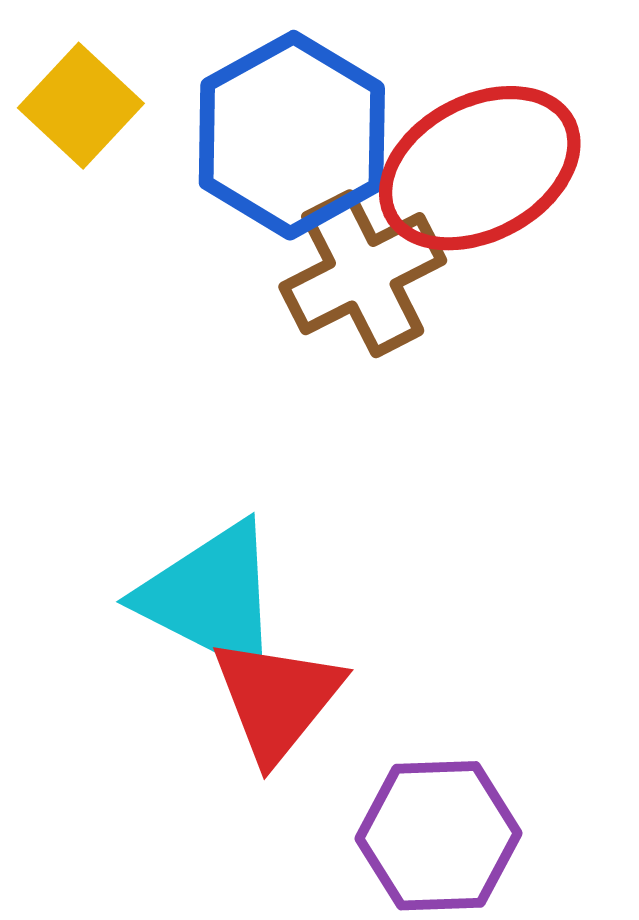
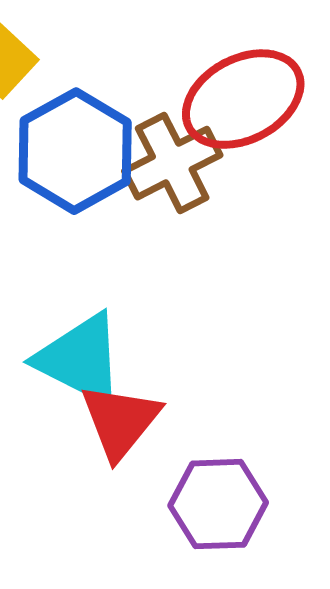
blue hexagon: (292, 135) -> (75, 151), moved

